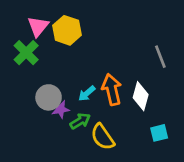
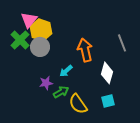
yellow hexagon: (67, 30) -> (41, 30), moved
orange arrow: (112, 90) -> (85, 50), moved
gray circle: (49, 97) -> (40, 47), moved
cyan square: (159, 133) -> (108, 101), moved

